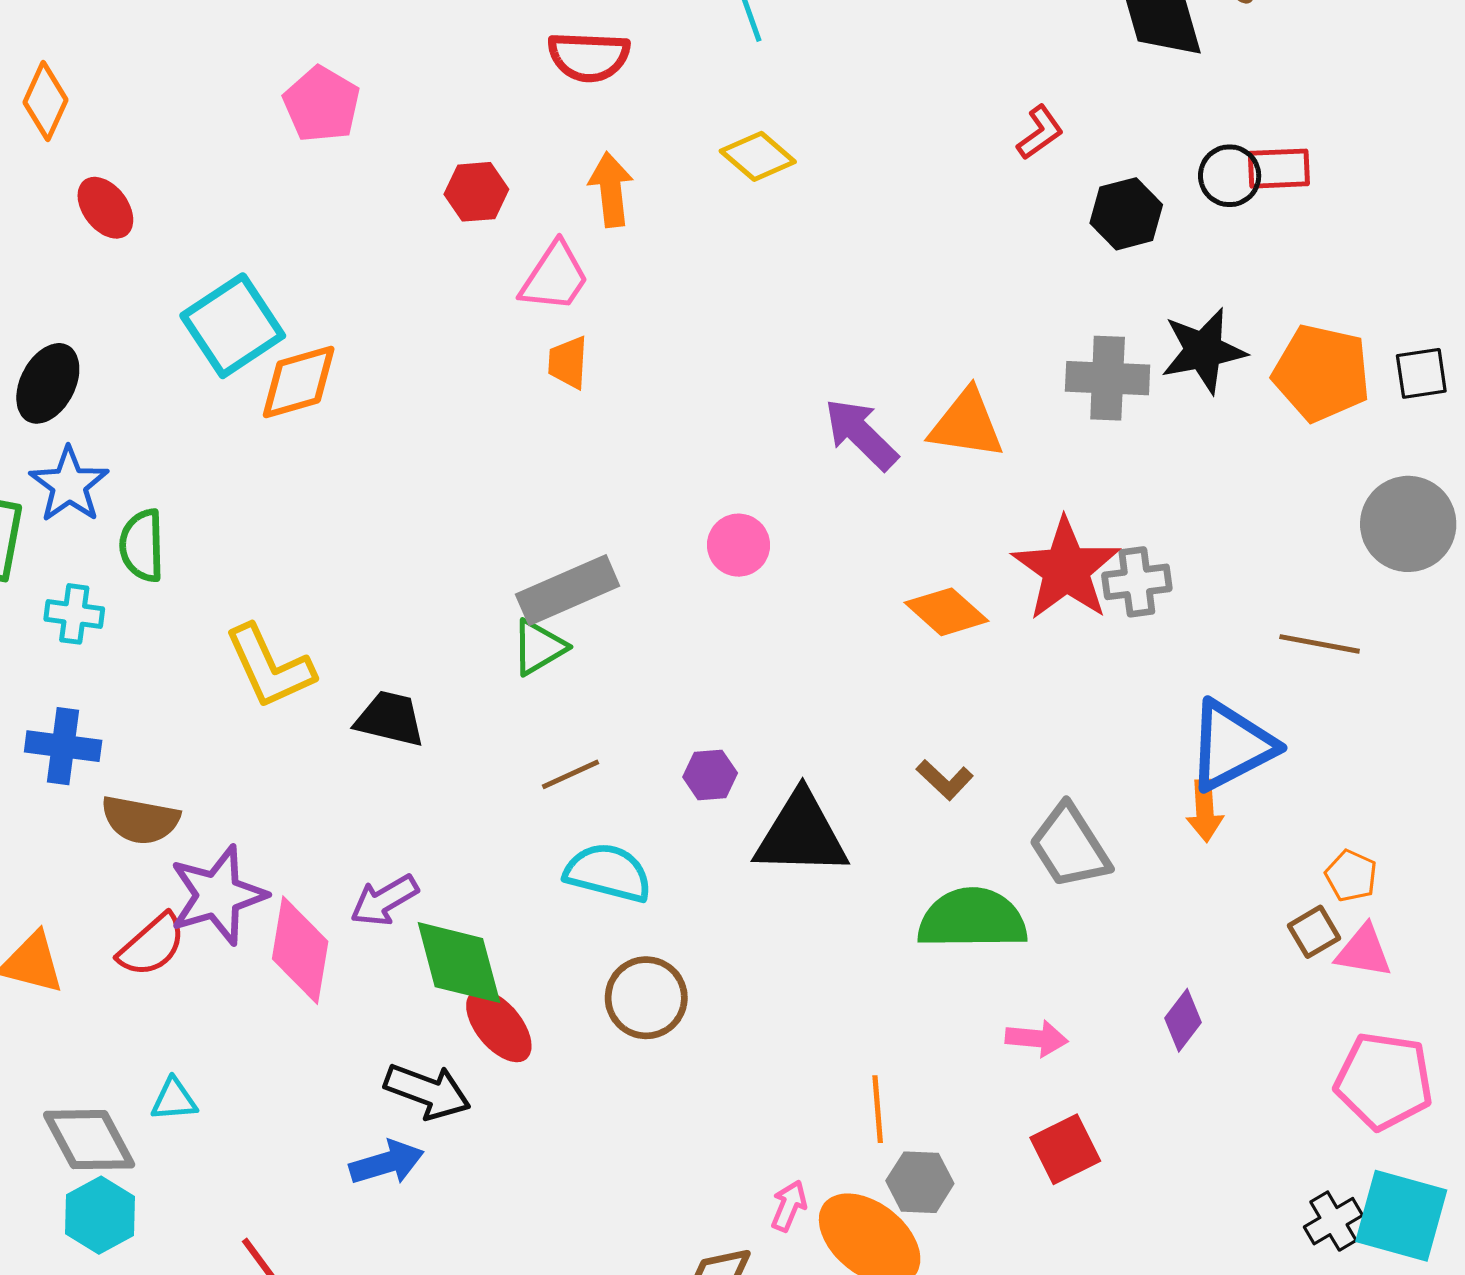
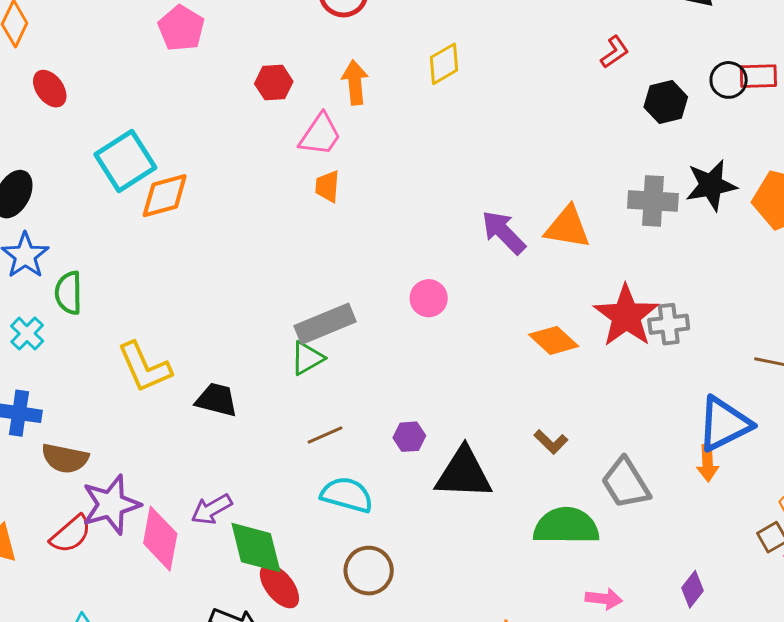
yellow diamond: (758, 156) -> (444, 64), turned -72
cyan cross: (74, 614) -> (27, 334), turned 36

